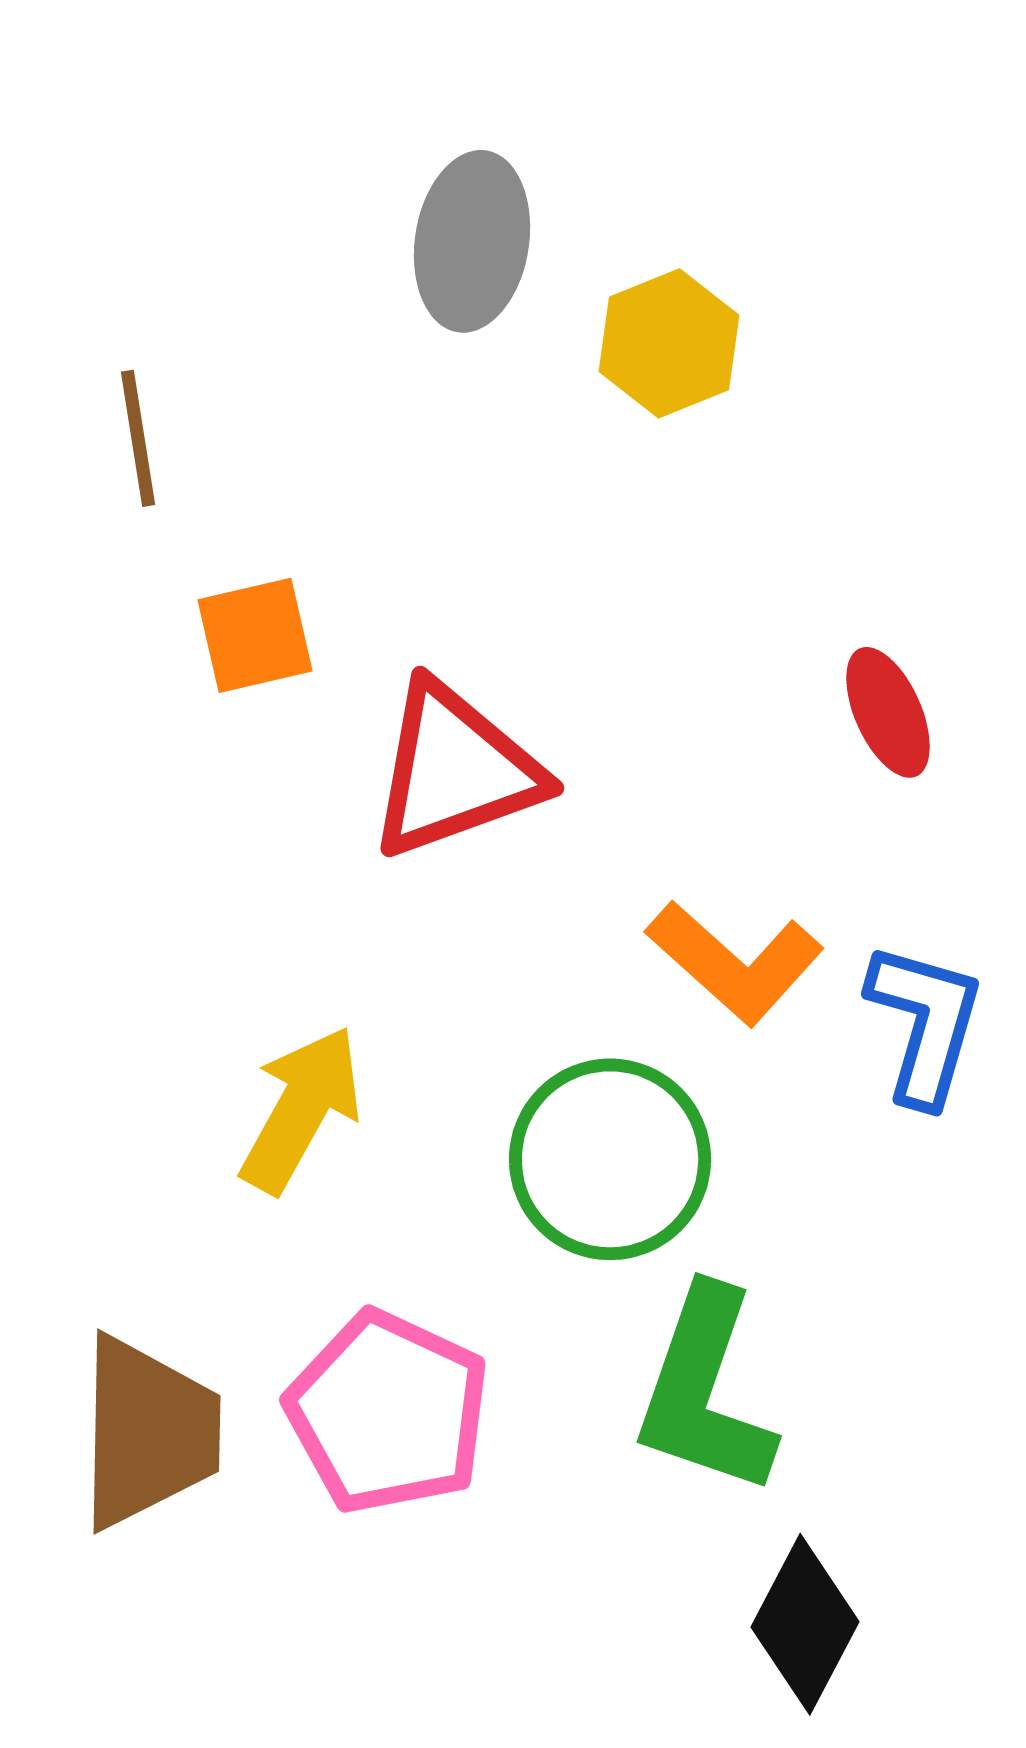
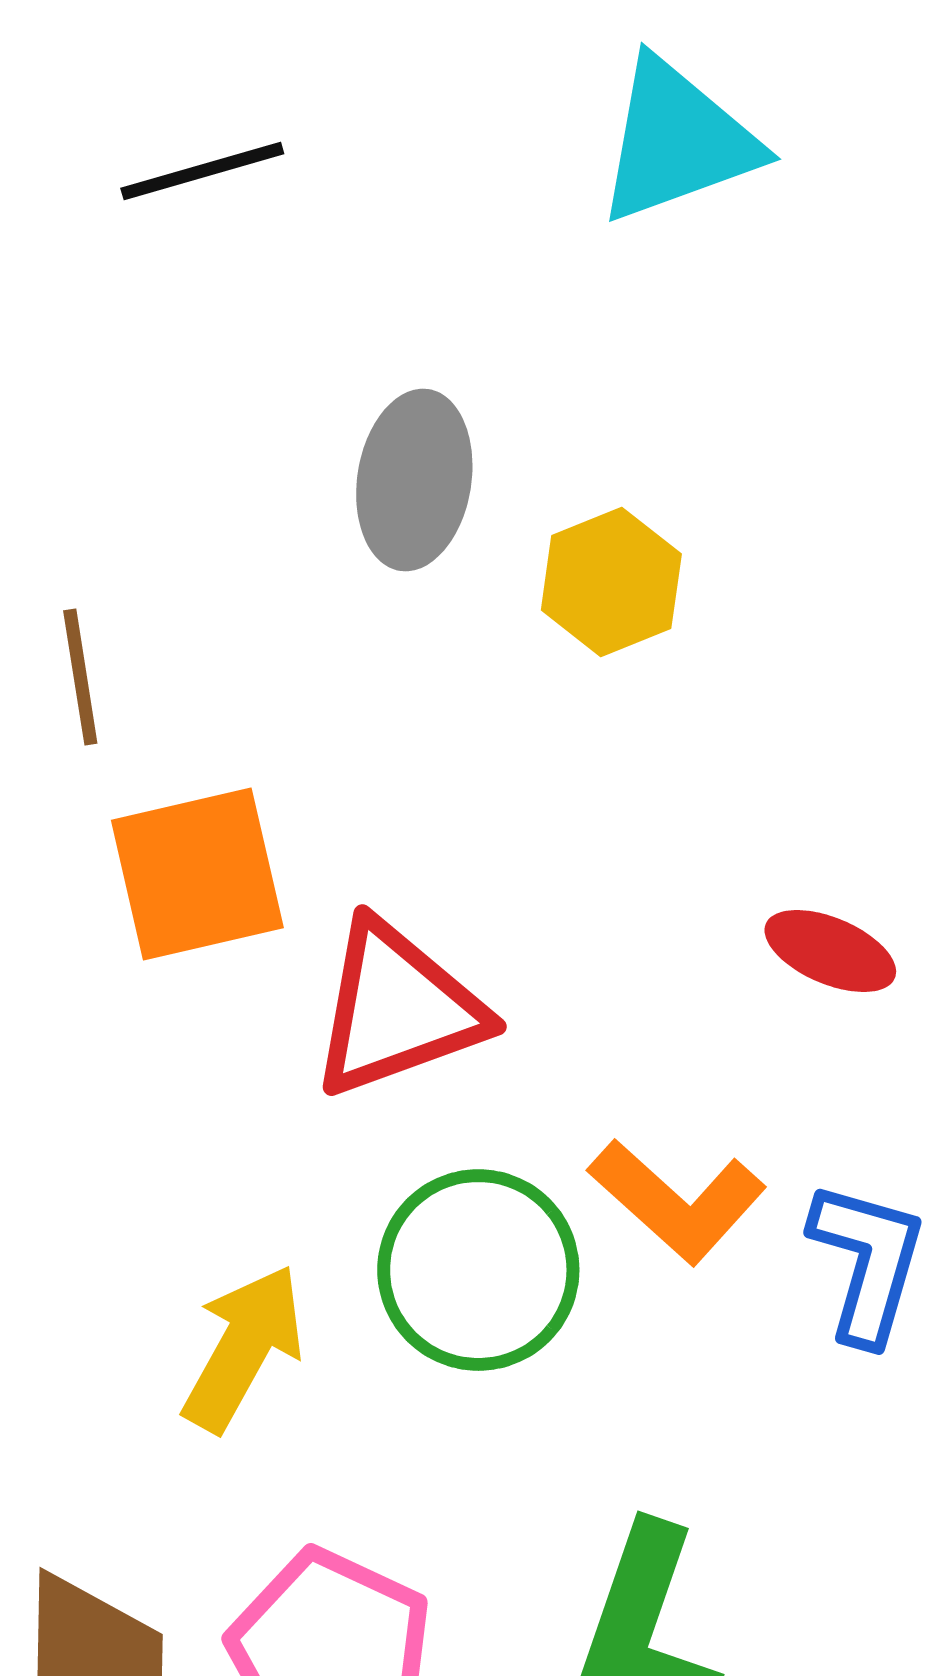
orange square: (255, 635) -> (197, 874), size x1.5
red ellipse: (888, 712) -> (830, 951), turned -43
green circle: (610, 1159) -> (478, 1270), moved

